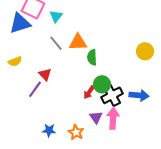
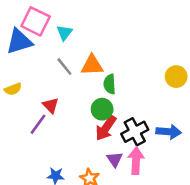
green circle: (102, 84) -> (102, 109), moved
red arrow: (89, 92) -> (106, 128), size x1.5

